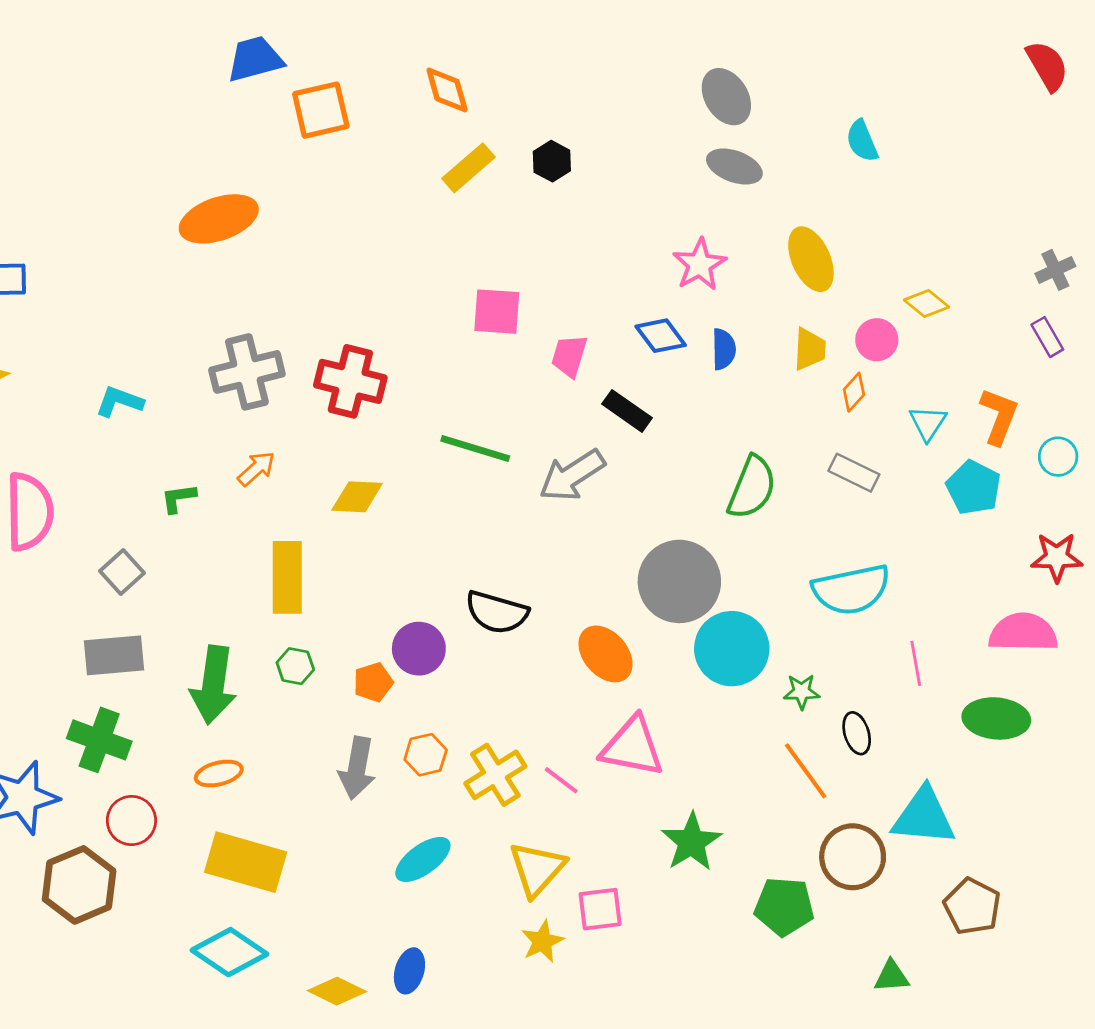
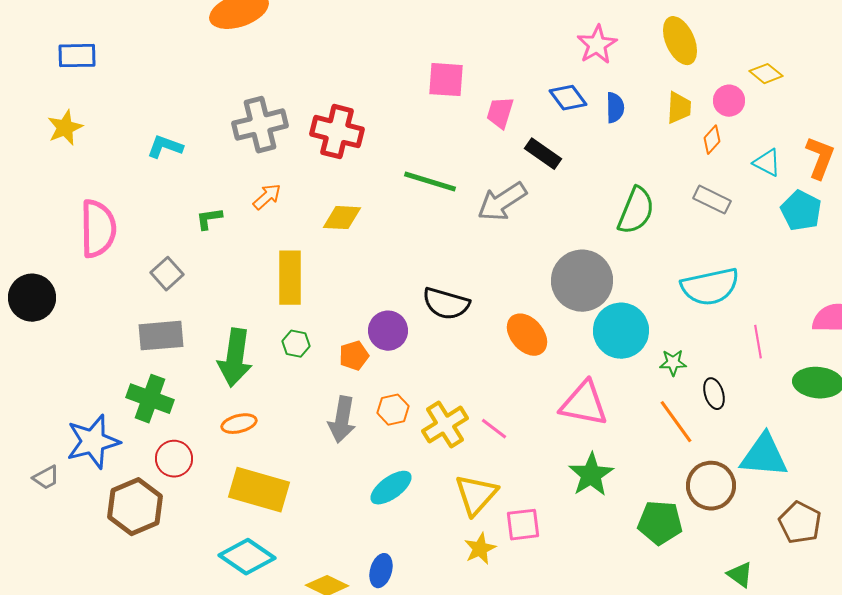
cyan triangle: (928, 423) -> (767, 163), turned -36
pink triangle: (632, 747) -> (584, 404), moved
green triangle: (892, 976) -> (740, 575), turned 40

